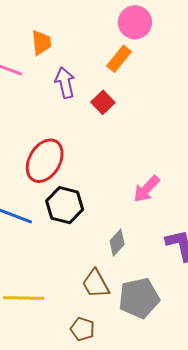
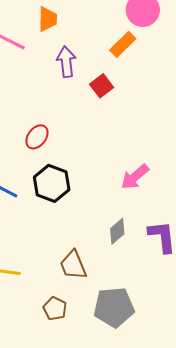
red ellipse: (45, 161) -> (37, 137), size x0.6
gray diamond: (117, 243) -> (117, 231), moved
gray pentagon: (139, 298) -> (114, 307), moved

